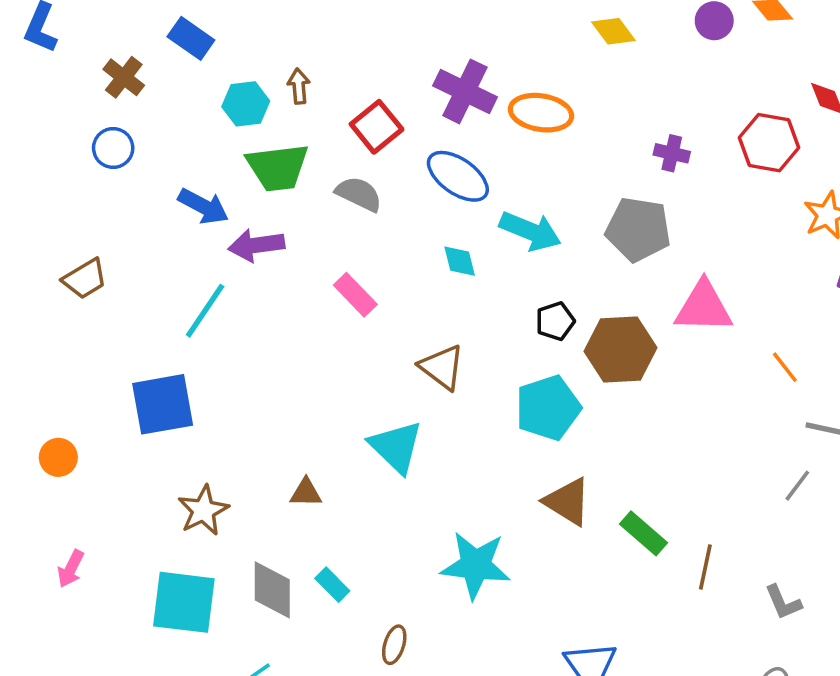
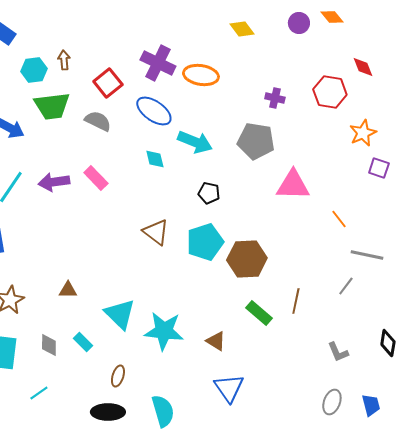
purple arrow: (256, 245) -> (54, 182), moved
black pentagon: (555, 321) -> (209, 193), turned 30
brown hexagon: (621, 350) -> (247, 259), moved
brown triangle: (442, 367) -> (156, 232), moved
cyan triangle: (396, 447) -> (120, 314), moved
brown triangle: (567, 502) -> (216, 341), moved, size x0.7
brown line: (705, 567) -> (296, 301), moved
gray diamond: (272, 590) -> (49, 345), size x0.7

